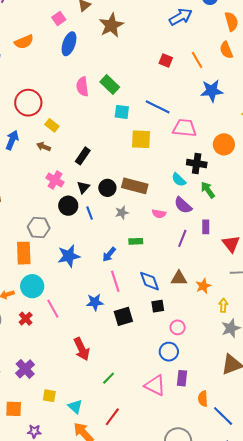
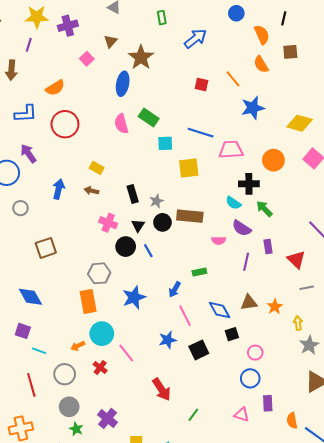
blue arrow: (181, 17) -> (195, 39), moved
blue ellipse: (69, 44) -> (123, 84), moved
red circle: (28, 103) -> (65, 124), moved
black rectangle: (83, 156) -> (133, 194), turned -42
gray star: (122, 213) -> (156, 201), moved
pink triangle: (155, 385) -> (242, 415), size x0.7

